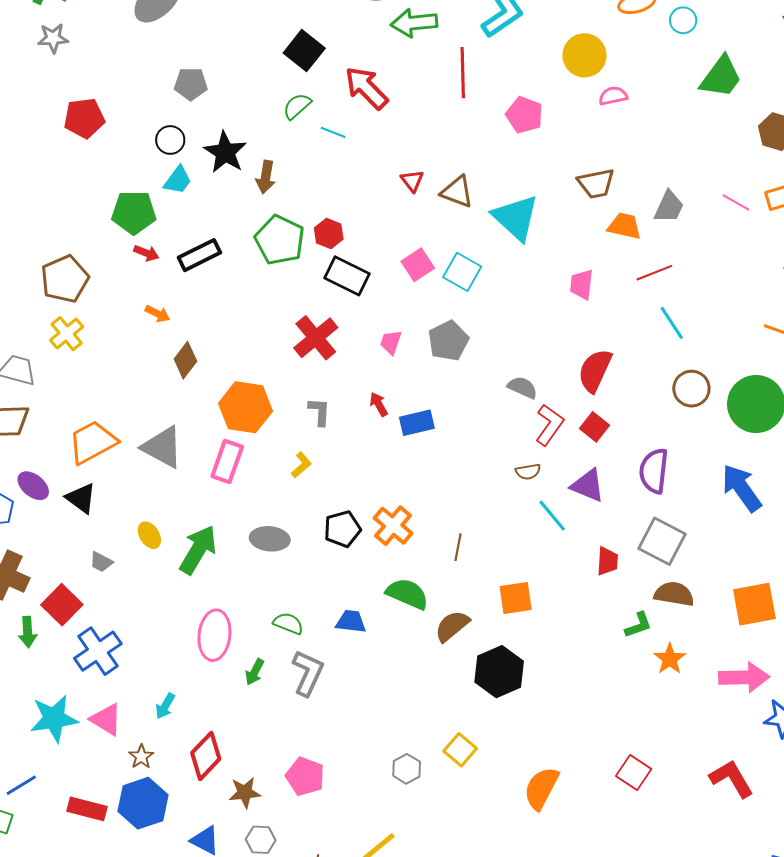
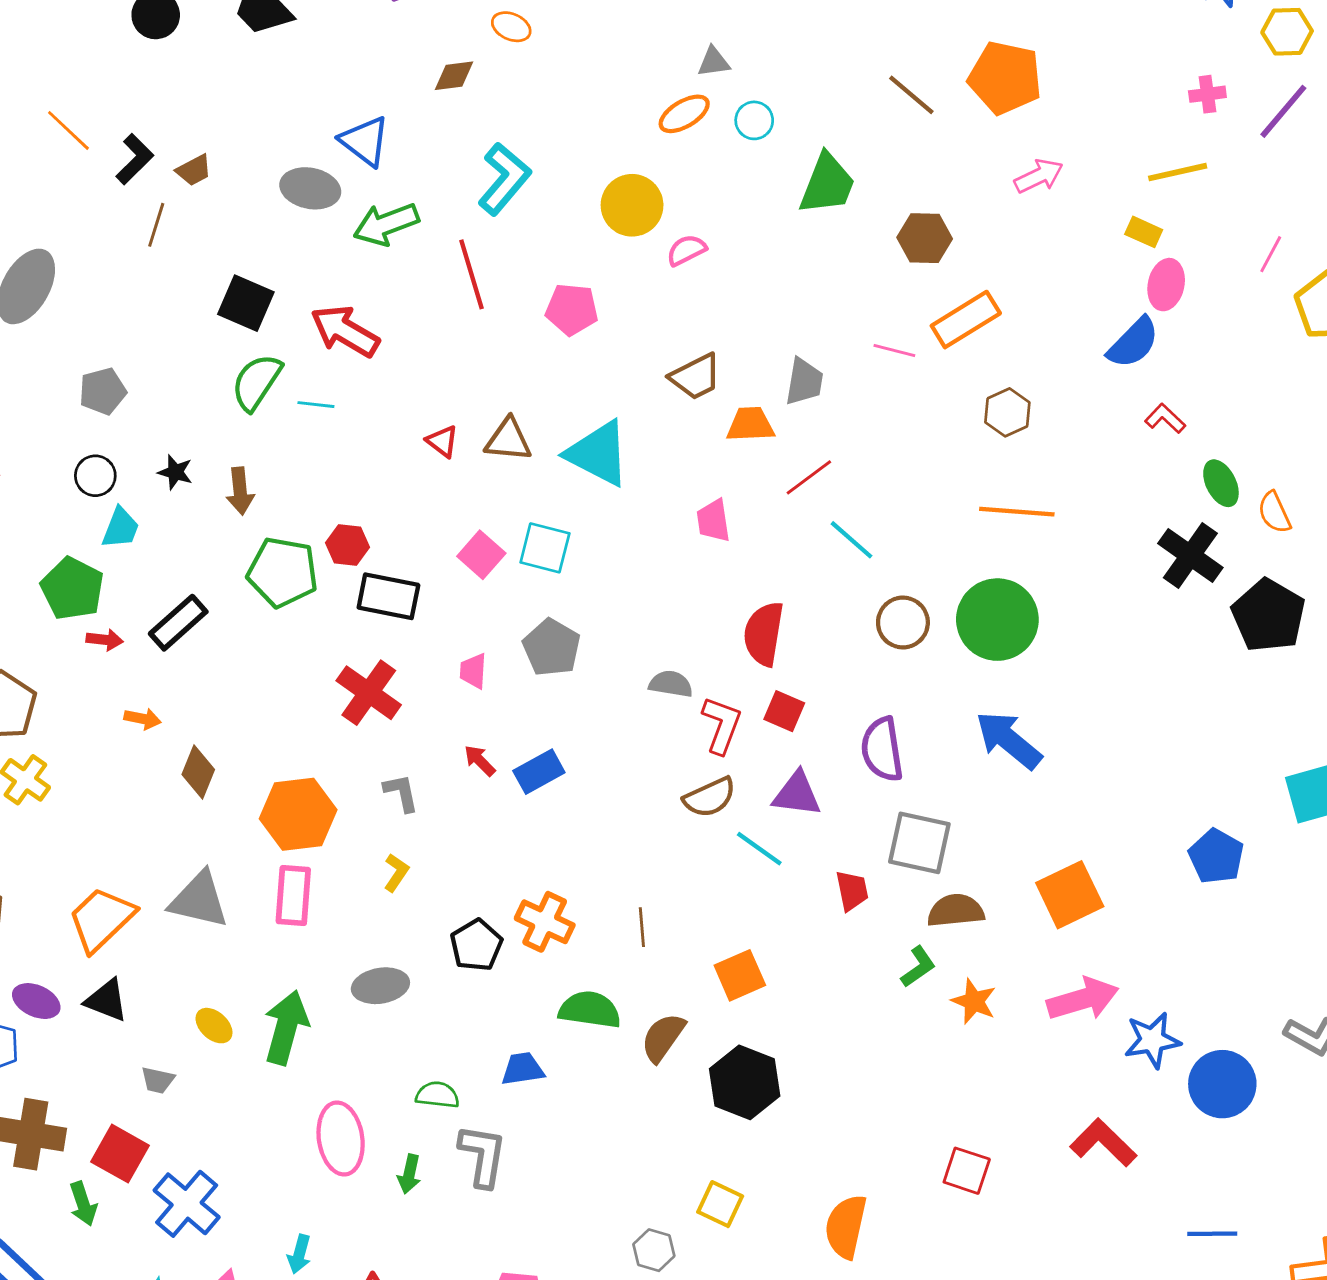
green semicircle: (297, 106) -> (256, 382), size x1.4
black star: (225, 152) -> (175, 472), size x0.6
green pentagon: (134, 212) -> (72, 589), turned -30
brown semicircle: (528, 472) -> (710, 797), size x1.5

